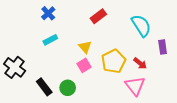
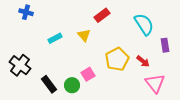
blue cross: (48, 13) -> (26, 12), moved, turned -32
yellow triangle: (85, 47) -> (84, 35), moved
pink square: (84, 65) -> (88, 74), moved
pink triangle: (135, 86) -> (155, 83), moved

